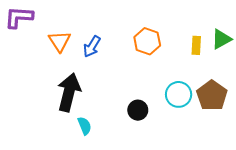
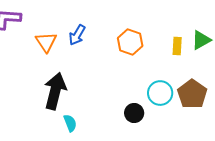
blue arrow: (92, 46) -> (77, 35), moved
black circle: (138, 110) -> (134, 113), moved

